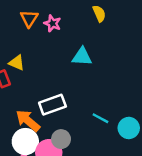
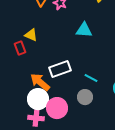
cyan line: (100, 118) -> (91, 78), moved
gray circle: (61, 139) -> (85, 97), moved

